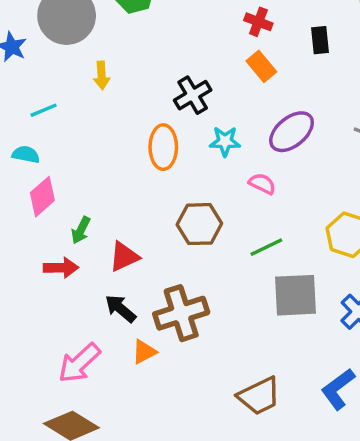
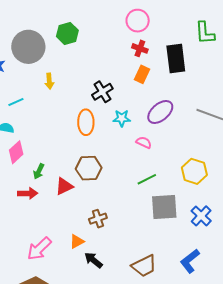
black rectangle: (320, 40) -> (176, 58), size x1.8
orange rectangle: (261, 66) -> (142, 74), turned 66
brown hexagon: (199, 224) -> (89, 168), moved
black arrow: (121, 309) -> (93, 260), moved
brown cross: (181, 313) -> (98, 219), size x0.6

